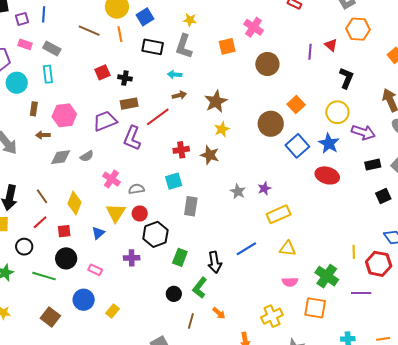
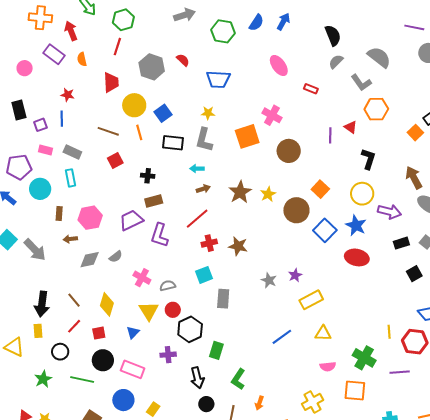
orange square: (227, 46) -> (247, 136), size x1.4
red square: (102, 72) -> (115, 161), moved
red line: (158, 117) -> (197, 219), moved
yellow star: (222, 129) -> (268, 194), moved
black arrow: (215, 262) -> (197, 378), moved
pink rectangle: (95, 270) -> (133, 369), size x1.6
black circle: (174, 294) -> (206, 404), moved
orange arrow: (219, 313) -> (259, 403), turned 72

